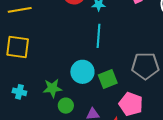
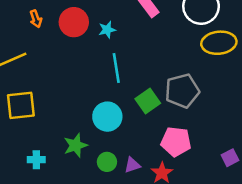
green square: (108, 79) -> (148, 101), moved
green circle: (66, 106) -> (107, 162), moved

